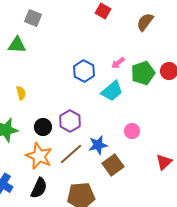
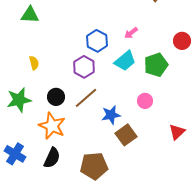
green pentagon: (143, 73) -> (156, 65), moved
purple hexagon: (70, 121) -> (84, 67), moved
brown line: (71, 154) -> (86, 98), moved

